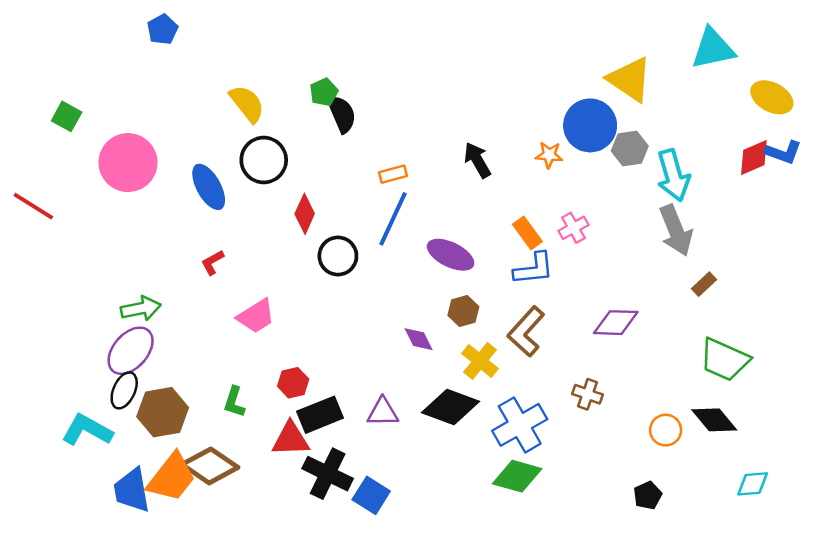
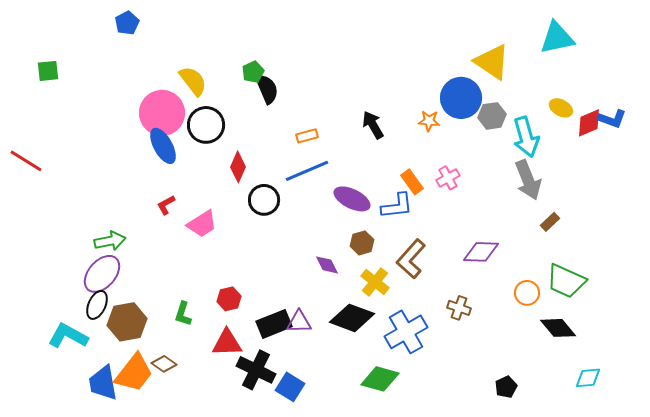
yellow ellipse: (772, 97) -> (561, 108), moved, size x0.7
green square: (67, 116) -> (48, 71), moved, turned -35
pink circle: (128, 163) -> (162, 113), moved
blue line: (393, 219) -> (307, 171), turned 42
blue L-shape: (534, 269) -> (397, 206), moved
pink trapezoid: (256, 316) -> (202, 224), moved
black rectangle: (320, 415) -> (274, 324), moved
orange circle: (666, 430) -> (527, 293), moved
brown diamond: (210, 466) -> (164, 364), size x0.6
green diamond: (517, 476) -> (380, 379), moved

